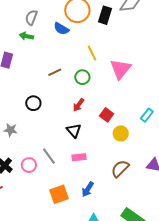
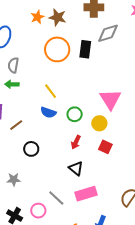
blue semicircle: (61, 29) -> (48, 112), moved
yellow line: (92, 53) -> (51, 91), moved
brown line: (55, 72) -> (16, 125), moved
yellow circle: (121, 133) -> (99, 123), moved
pink rectangle: (79, 157) -> (86, 194), size x1.5

